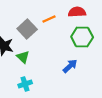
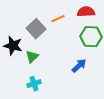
green triangle: (23, 57) -> (32, 57), turned 32

